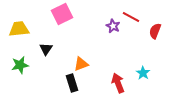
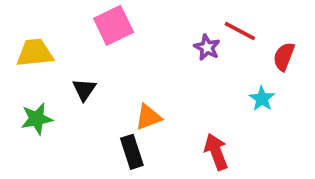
cyan star: (143, 73) -> (262, 99), moved

